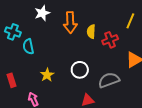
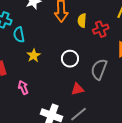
yellow star: (47, 75) -> (34, 56), moved
gray semicircle: (109, 80) -> (99, 69), turned -50

